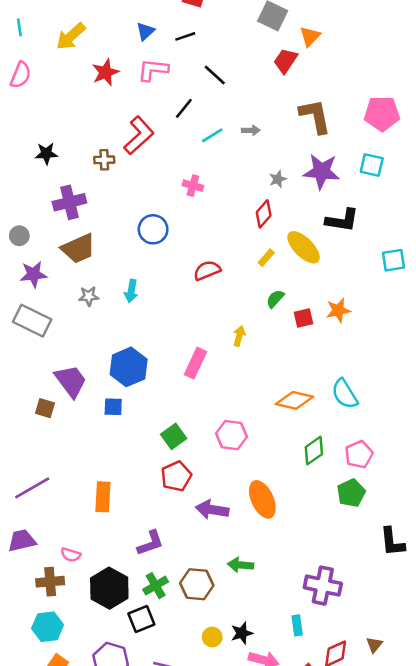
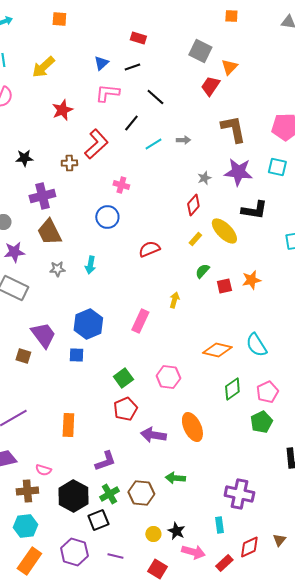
red star: (105, 72) -> (62, 110), moved
pink cross: (193, 186) -> (121, 185), moved
brown trapezoid: (78, 249) -> (49, 232), turned 88
black star: (242, 633) -> (176, 531), turned -30

